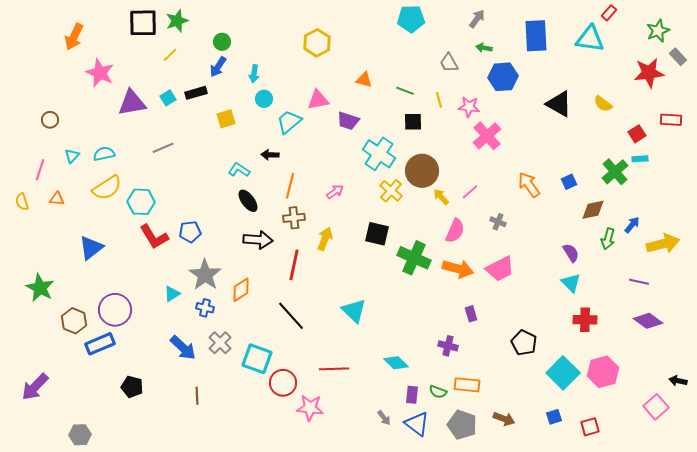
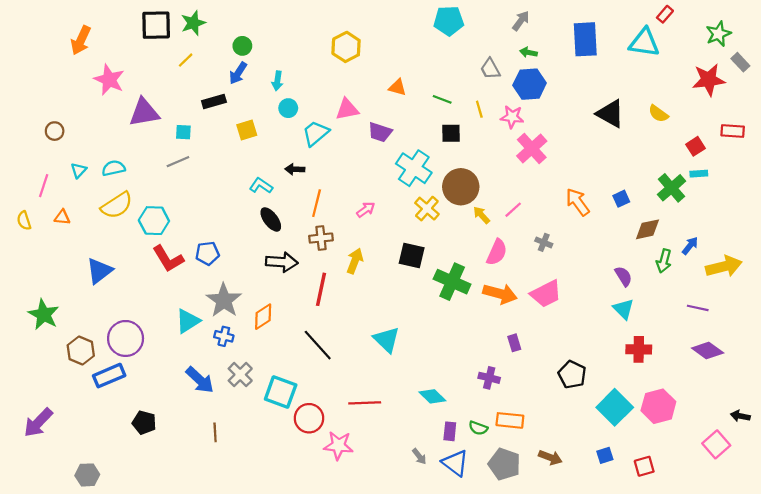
blue hexagon: (503, 77) -> (530, 84), moved
cyan square: (168, 98) -> (183, 132), moved, turned 35
cyan triangle: (172, 294) -> (188, 321), size x1.4

